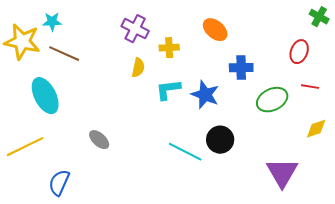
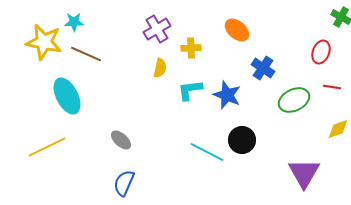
purple cross: (135, 29) -> (157, 29), turned 32
blue cross: (241, 68) -> (263, 68), turned 35
blue semicircle: (59, 183) -> (124, 183), moved

